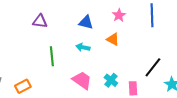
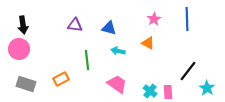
blue triangle: (86, 22) -> (109, 28), moved
cyan cross: (111, 80) -> (150, 91), moved
orange rectangle: (23, 86) -> (61, 79), moved

